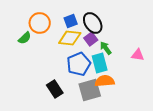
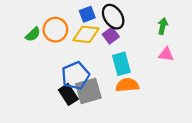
orange circle: (40, 23) -> (55, 30), moved
green arrow: (106, 48) -> (163, 26), moved, turned 48
blue pentagon: (79, 64) -> (75, 76), moved
gray square: (90, 90) -> (88, 91), moved

